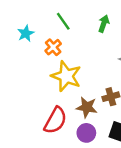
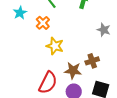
yellow star: (66, 76) -> (55, 46), size x0.7

